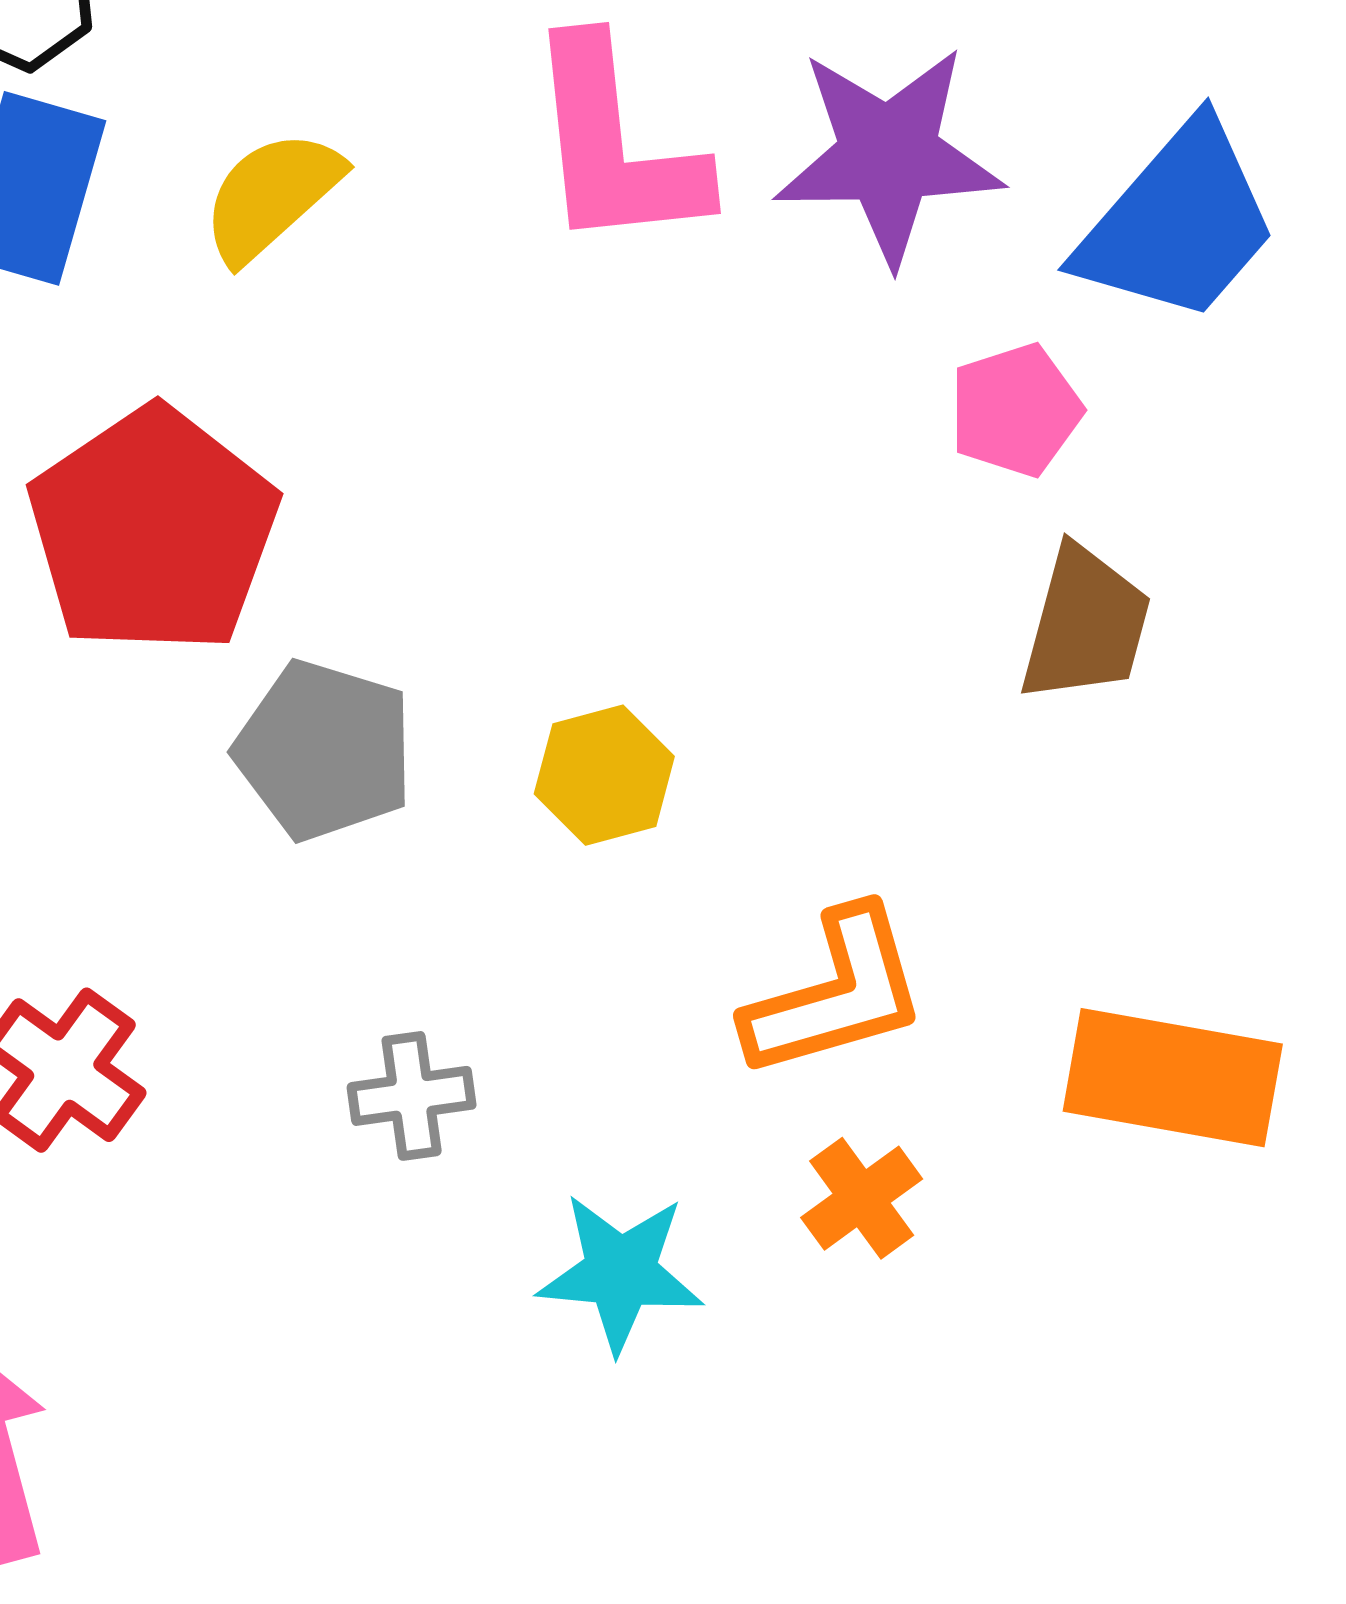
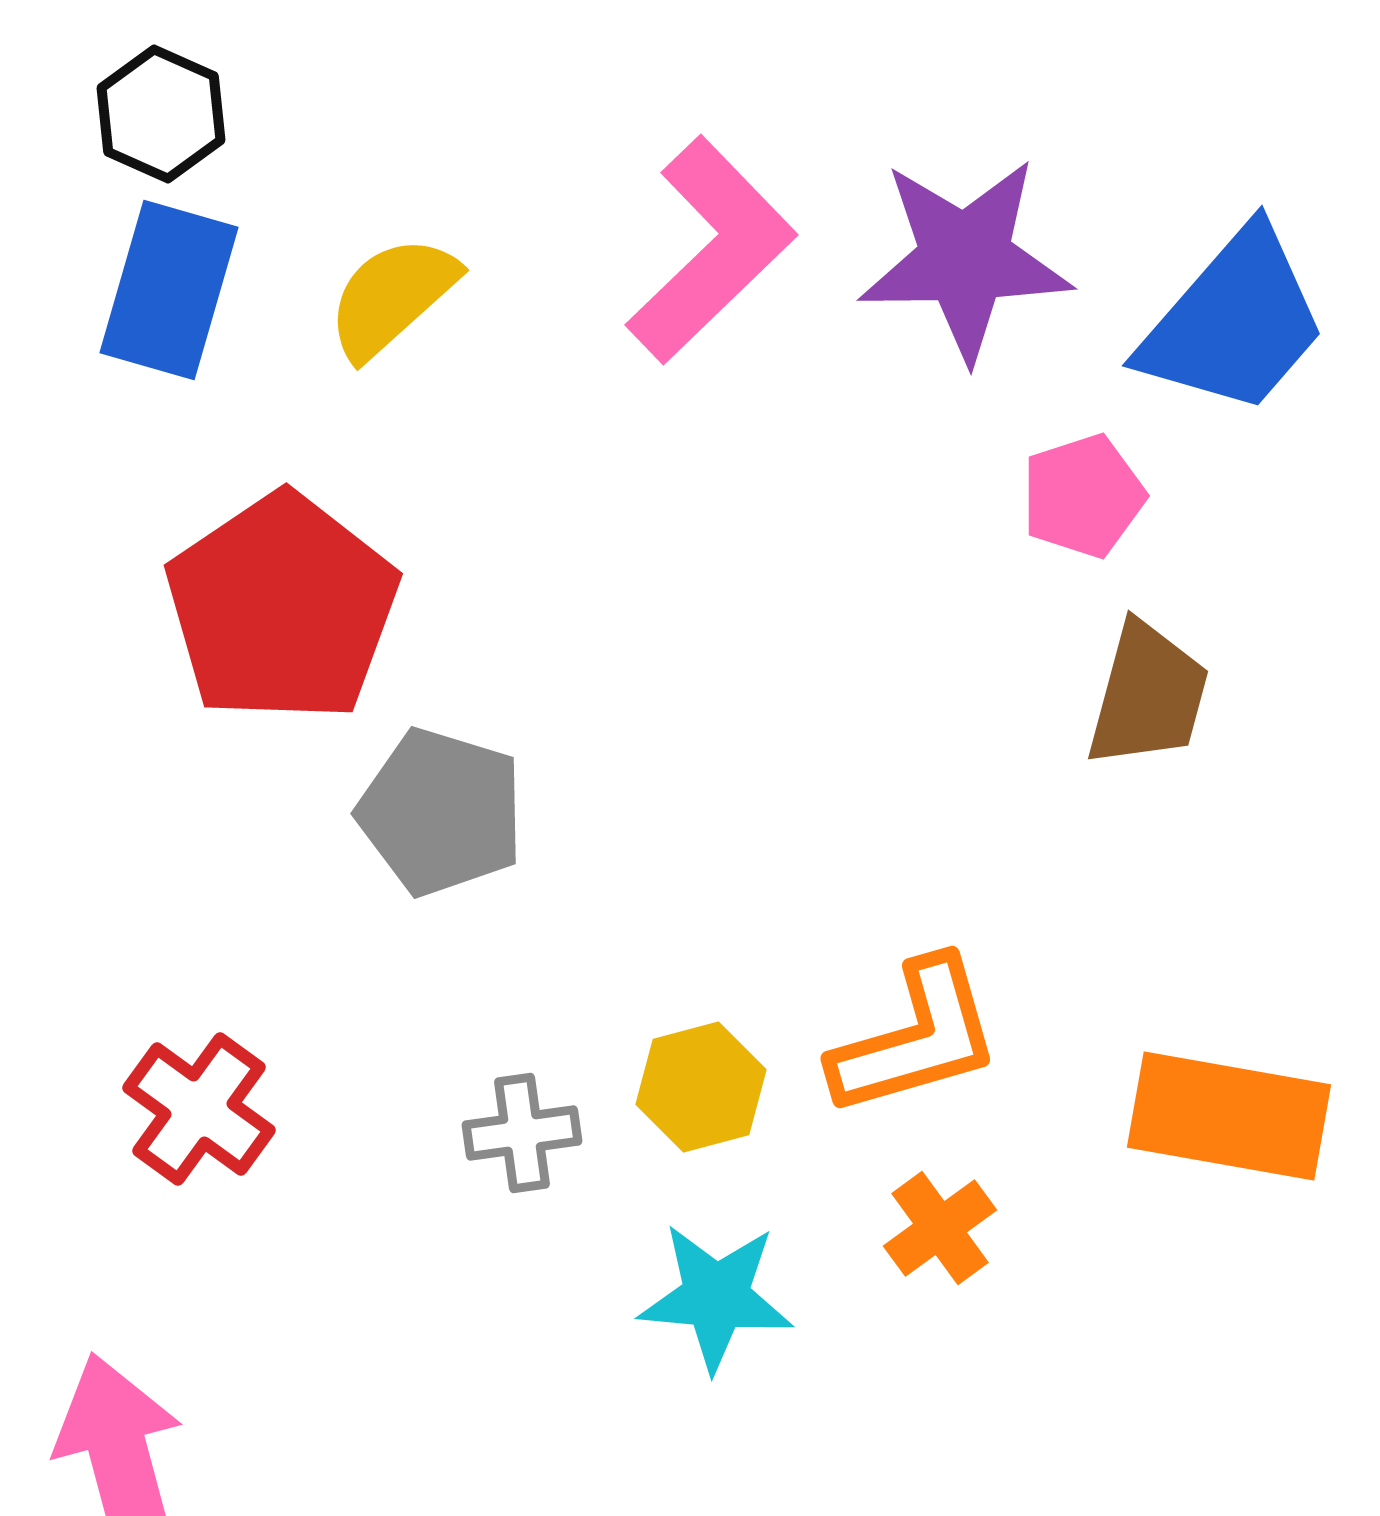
pink L-shape: (615, 145) -> (711, 250), turned -128
yellow hexagon: (604, 775) -> (701, 1087), moved

